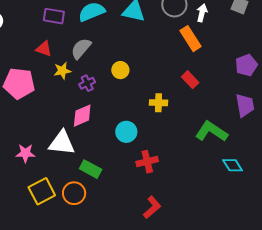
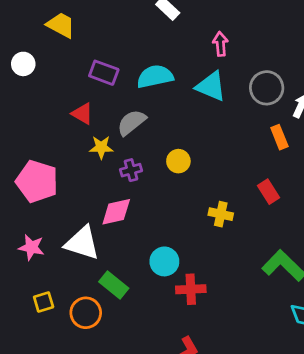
orange rectangle: (191, 39) -> (279, 137), size x0.7
pink pentagon: (19, 83) -> (37, 181), moved
cyan circle: (126, 132) -> (164, 261), moved
yellow square: (42, 191) -> (44, 302), size x0.6

